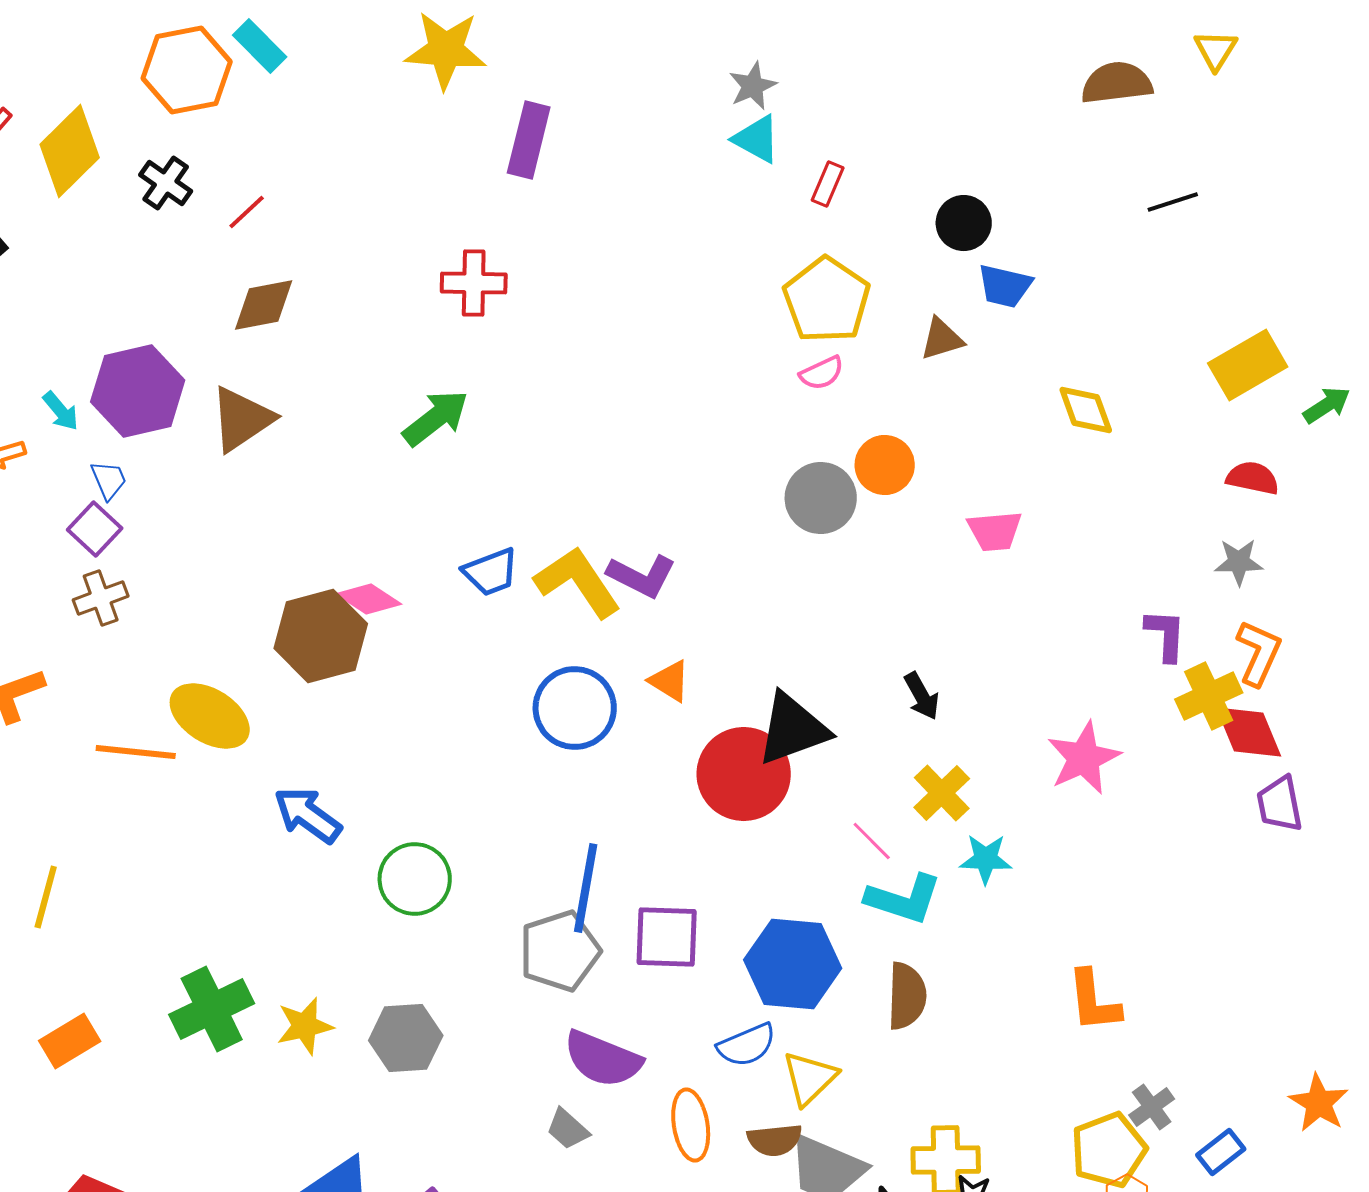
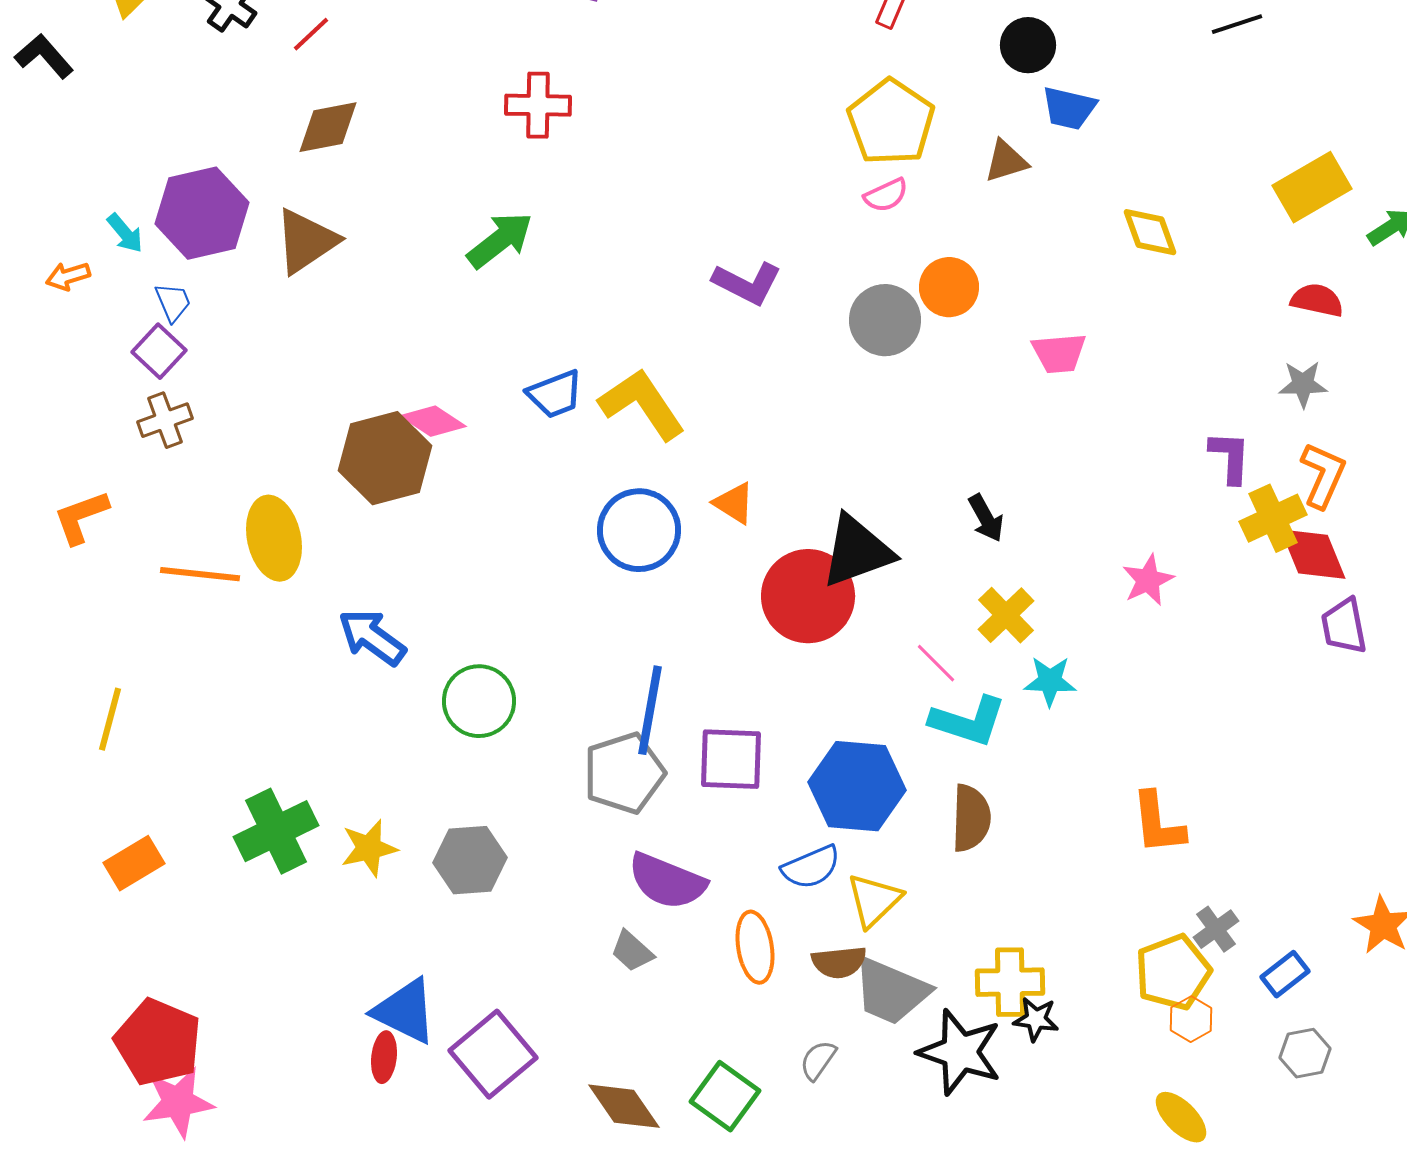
purple L-shape: (642, 576) -> (747, 283), moved
yellow ellipse: (210, 716) -> (274, 538), turned 46
pink star: (1084, 758) -> (1148, 580), size x0.7

